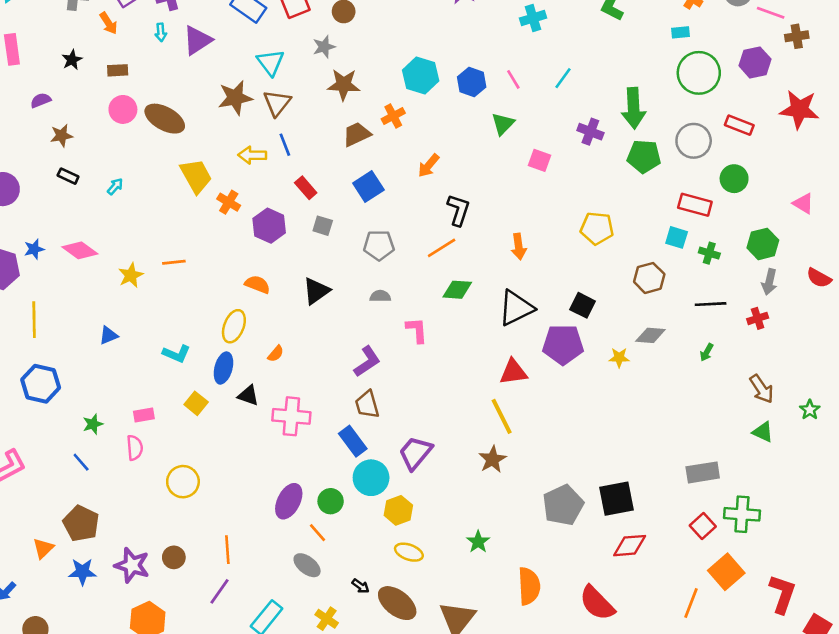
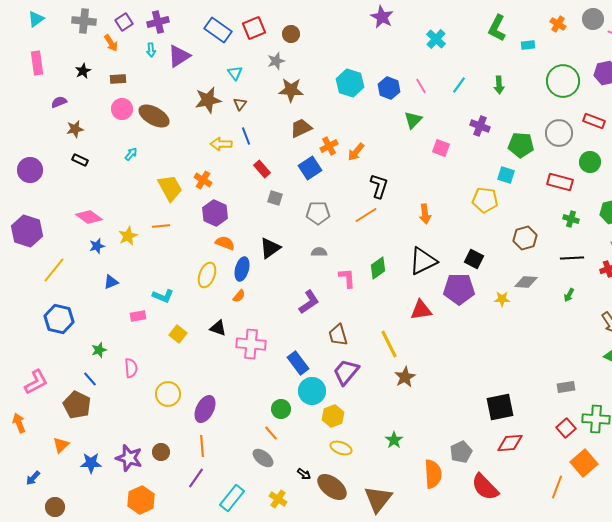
cyan cross: (533, 18) -> (436, 39), turned -30
cyan rectangle: (681, 32) -> (528, 45), moved
cyan triangle: (270, 62) -> (235, 73), size x0.7
brown triangle: (277, 103) -> (240, 104), size x0.6
green arrow: (634, 108) -> (499, 85), moved, size x0.6
orange cross: (393, 116) -> (329, 146), moved
yellow trapezoid: (196, 176) -> (170, 188), moved
cyan arrow: (115, 186) -> (131, 154), moved
purple hexagon: (269, 226) -> (215, 213), moved
cyan square: (677, 237) -> (506, 175), moved
blue star: (34, 249) -> (97, 246), moved
green diamond: (457, 290) -> (378, 268), moved, turned -40
yellow line: (34, 320) -> (54, 270), turned 40
blue ellipse: (223, 368) -> (242, 269), moved
brown trapezoid: (367, 405) -> (338, 335), moved
pink rectangle: (144, 415) -> (138, 316), moved
yellow line: (502, 416) -> (389, 344), moved
gray rectangle: (703, 472) -> (566, 387), size x0.7
purple ellipse: (289, 501) -> (205, 409), moved
gray pentagon: (563, 505) -> (461, 452), moved, size x0.7
brown pentagon: (81, 523) -> (77, 405), moved

